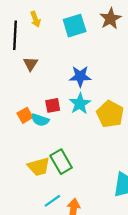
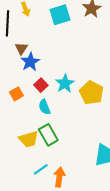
blue star: (80, 76) -> (30, 62), moved, turned -30
red square: (53, 105) -> (41, 85), turned -32
cyan semicircle: (40, 120) -> (44, 107), moved, turned 49

